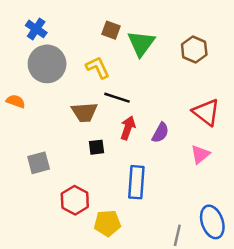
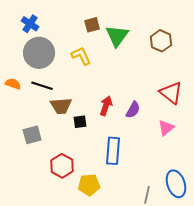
brown square: (111, 30) -> (92, 25), turned -35
black line: (117, 98) -> (42, 86), moved
brown trapezoid: (84, 112) -> (61, 106), moved

